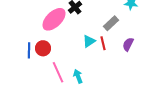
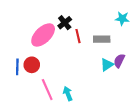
gray rectangle: (111, 23) -> (102, 39), turned 42
cyan triangle: (89, 41) -> (107, 65), moved
red line: (103, 43) -> (78, 36), moved

